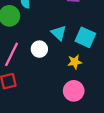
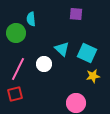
yellow star: (75, 62) -> (93, 76), moved

